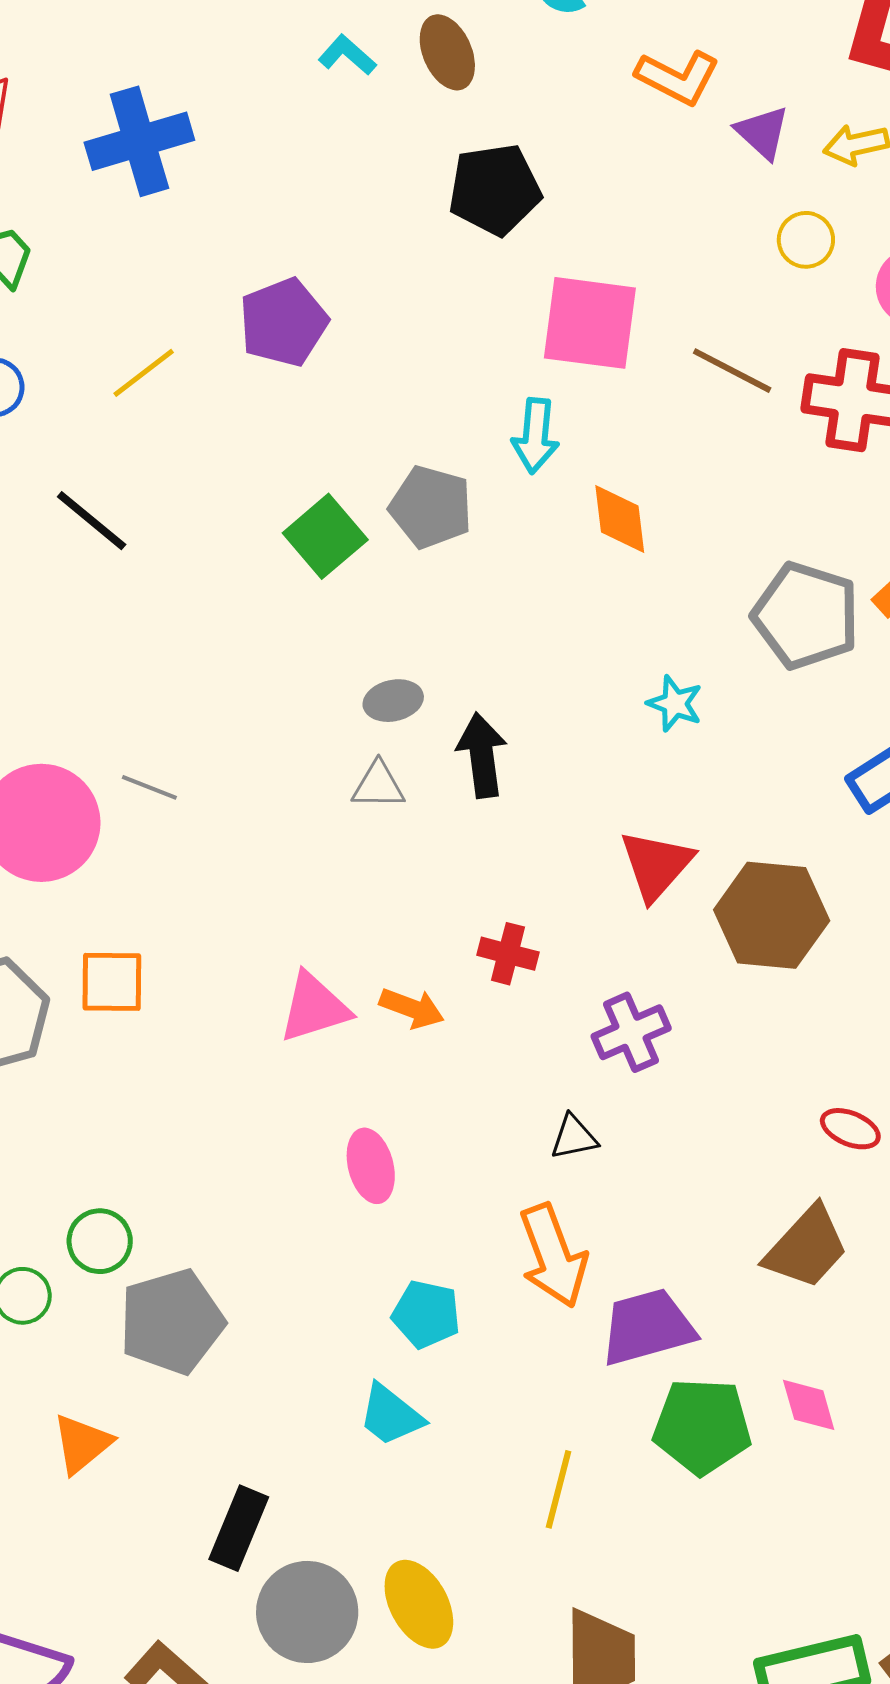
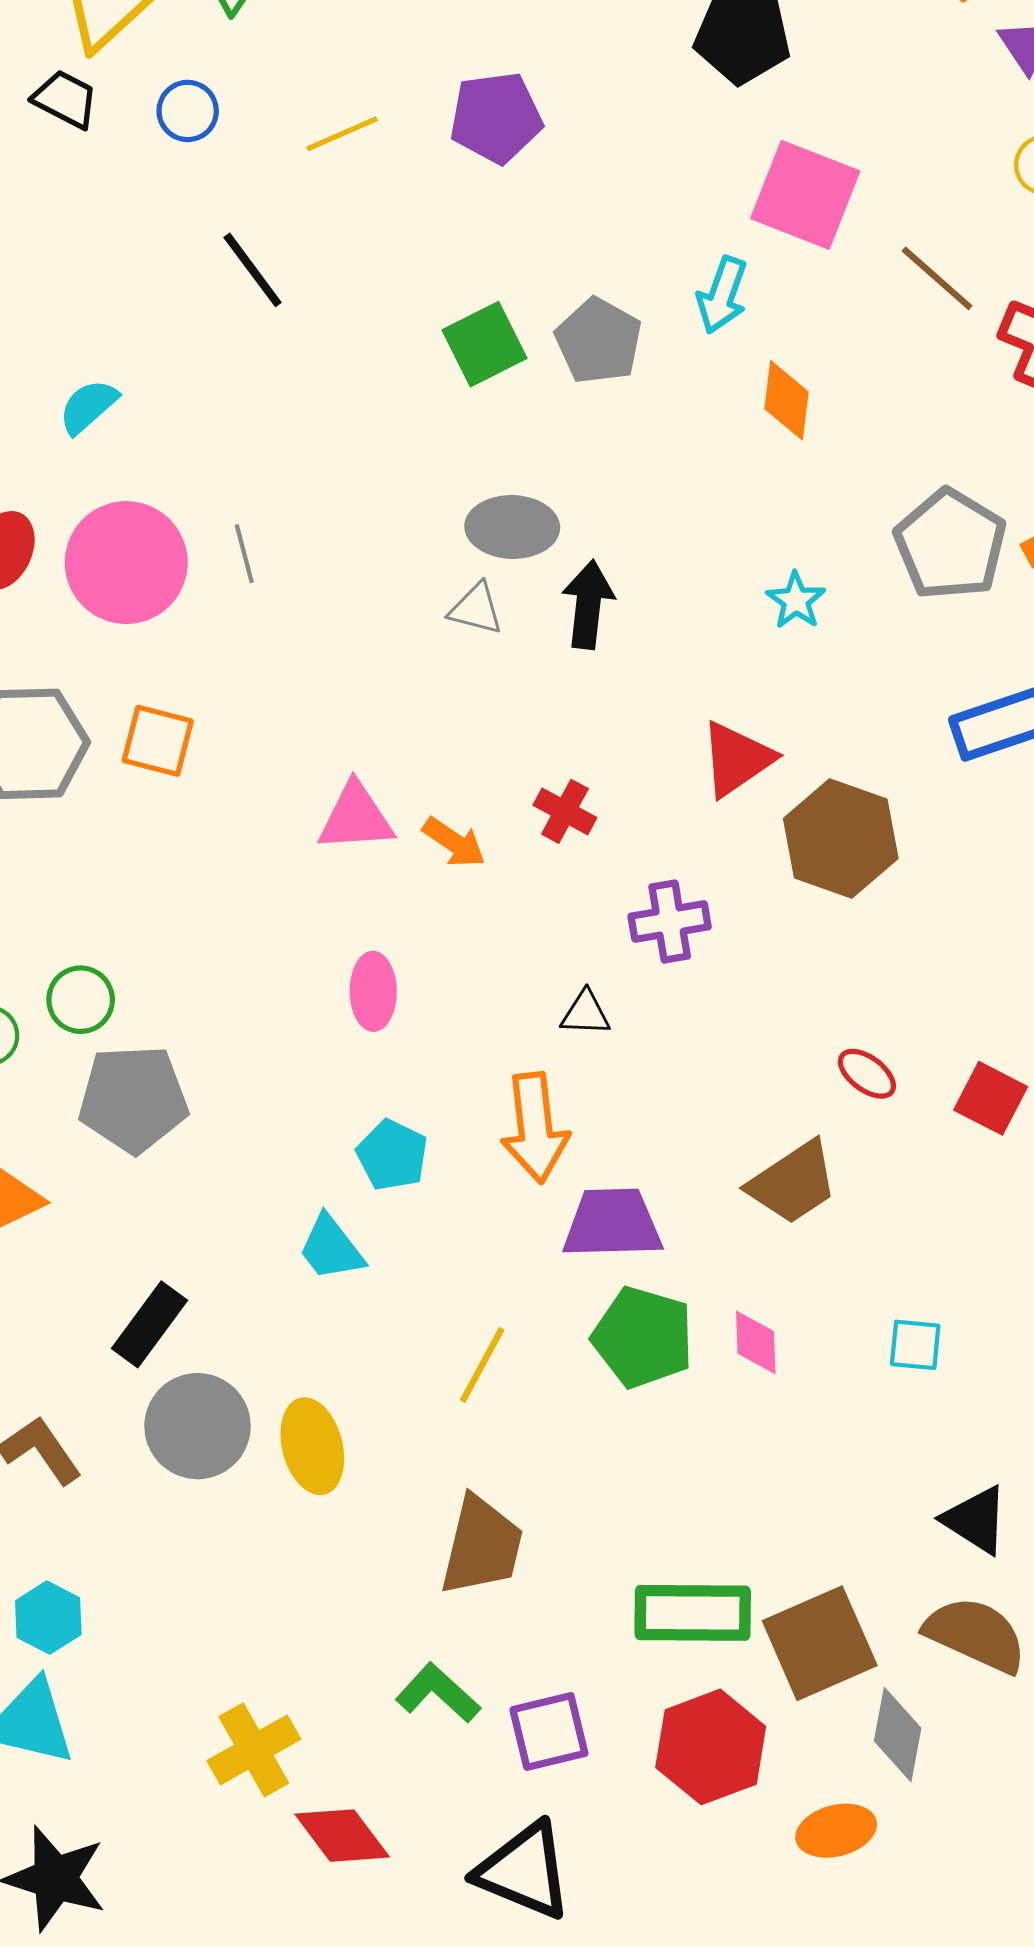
gray ellipse: (393, 701) -> (512, 527), size x1.5
gray line: (149, 787) -> (244, 554), turned 40

